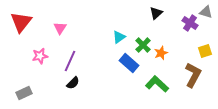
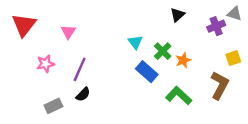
purple cross: (190, 23) -> (216, 26), turned 35
cyan triangle: (119, 37) -> (135, 42), turned -32
gray rectangle: (24, 93) -> (53, 106), moved

